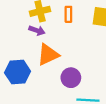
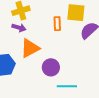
orange rectangle: (68, 14) -> (57, 24), moved

